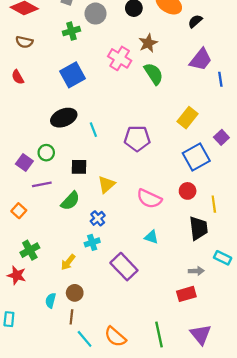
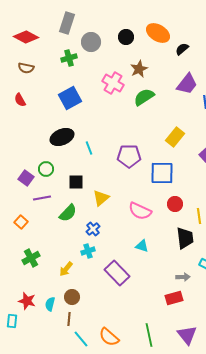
green semicircle: (154, 74) -> (144, 97), turned -90
blue square: (196, 157) -> (162, 173), moved, turned 30
red star: (17, 275) -> (27, 301), moved

